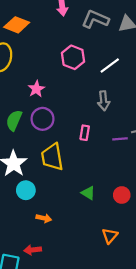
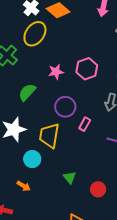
pink hexagon: (73, 57) -> (87, 69), moved
purple circle: (43, 119) -> (65, 107), moved
cyan circle: (26, 190) -> (32, 159), moved

